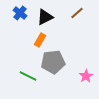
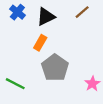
gray pentagon: (53, 62) -> (55, 68), turned -30
green line: (28, 76) -> (15, 84), moved

